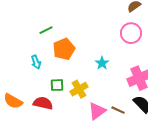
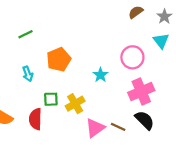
green line: (46, 30) -> (26, 34), moved
pink circle: (131, 33) -> (132, 57), moved
red semicircle: (43, 103) -> (35, 119), turned -102

